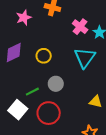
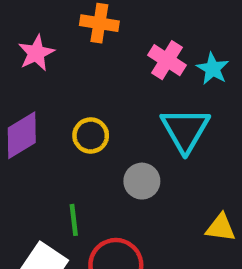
gray circle: (56, 84) -> (142, 181), moved
green line: (32, 92) -> (74, 220), turned -64

